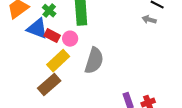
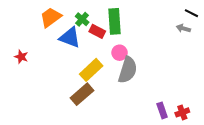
red rectangle: (52, 36) -> (97, 31), moved
pink circle: (70, 39) -> (120, 53), moved

